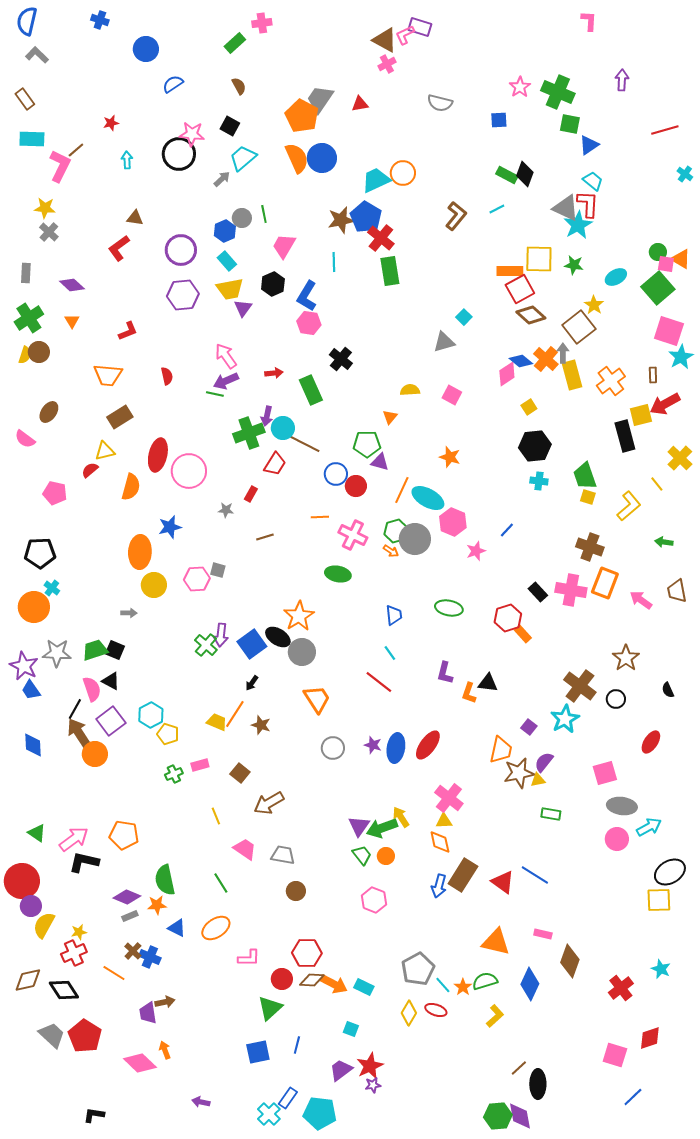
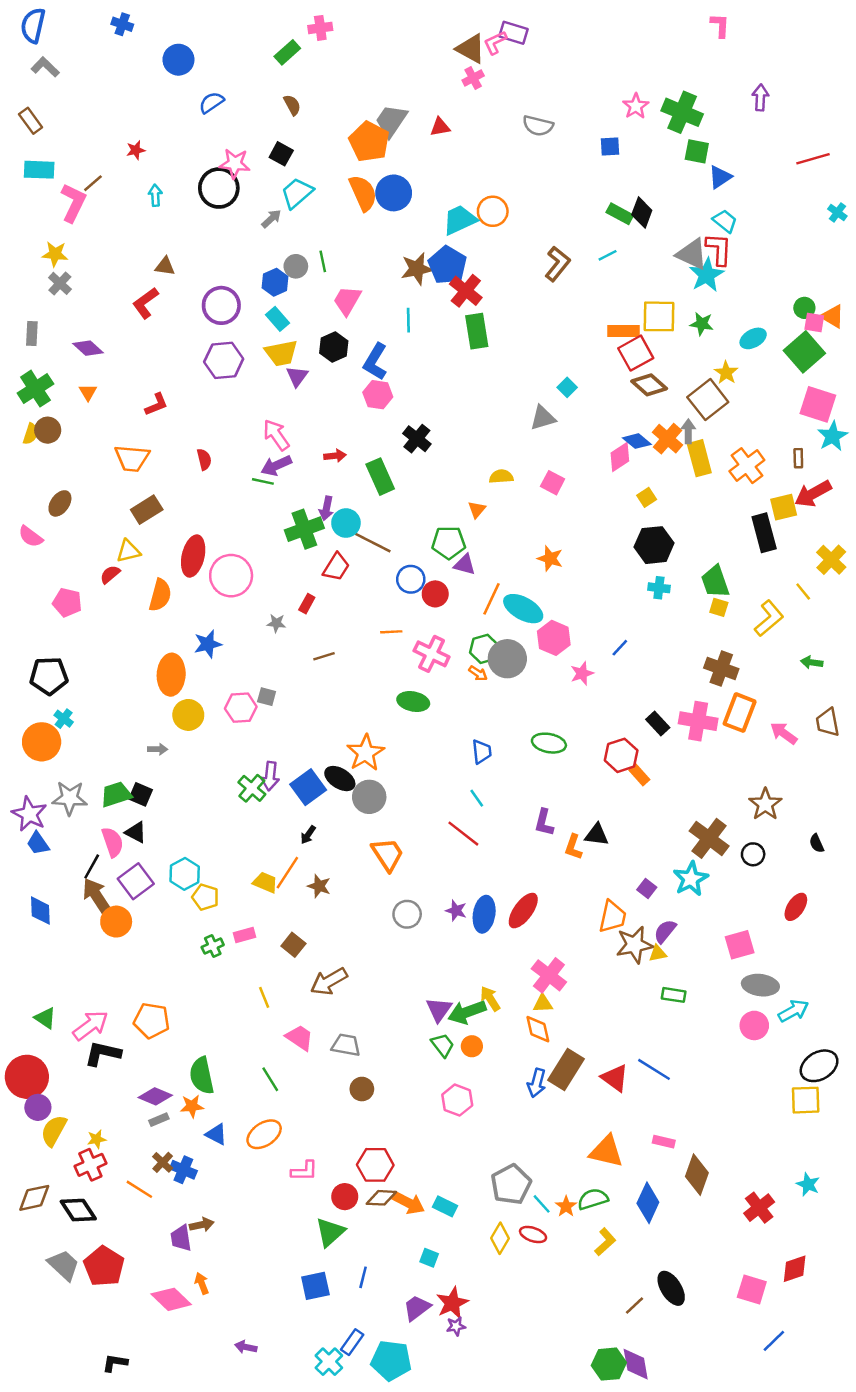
black ellipse: (538, 1084) -> (671, 1288), moved, turned -32

